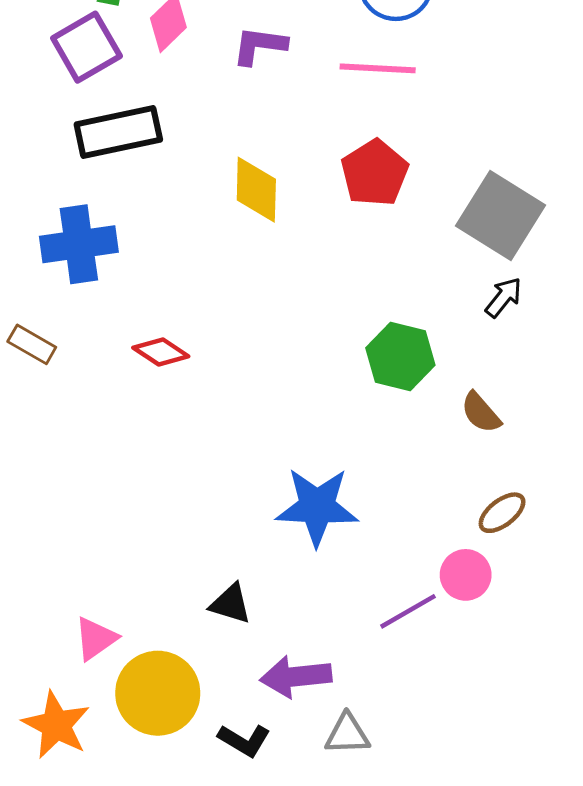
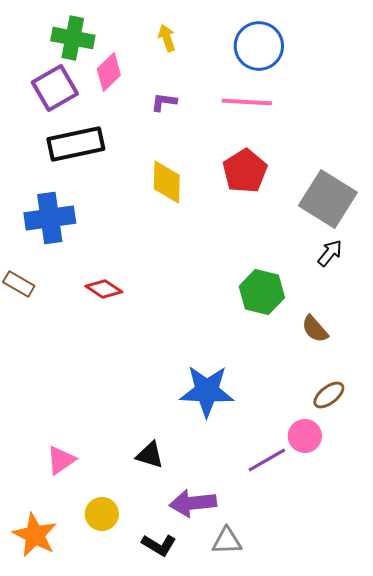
purple L-shape: (259, 46) -> (164, 102), moved, size x0.7
pink triangle: (96, 639) -> (61, 460), moved
yellow circle: (158, 693) -> (102, 514), size x0.6

